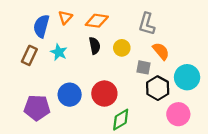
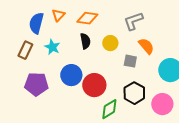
gray L-shape: (147, 24) -> (133, 21), turned 55
black hexagon: (158, 88) -> (134, 93), moved
blue circle: (70, 95) -> (71, 75), moved
purple pentagon: (37, 108) -> (36, 84), moved

